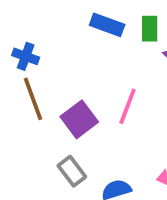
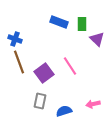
pink line: (127, 106) -> (70, 66), turned -54
gray rectangle: (72, 171) -> (40, 101), turned 49

